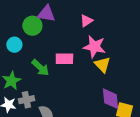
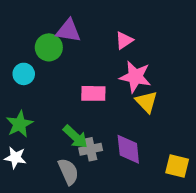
green arrow: (40, 68) -> (75, 137), moved
purple diamond: (110, 99) -> (128, 149), moved
gray cross: (26, 100) -> (91, 149), moved

